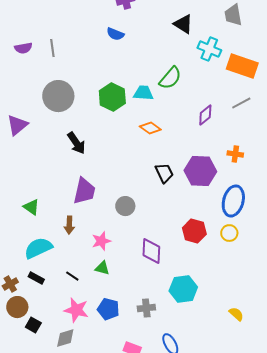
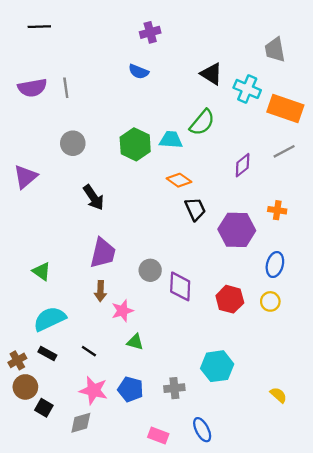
black triangle: (183, 24) -> (211, 74), moved
purple semicircle: (23, 48) -> (32, 88), size x1.4
gray circle: (58, 96) -> (73, 143), size x0.7
black trapezoid: (164, 173) -> (195, 209), moved
blue ellipse: (233, 201) -> (275, 265), size x0.7
brown arrow: (69, 225) -> (100, 291), moved
purple diamond: (151, 251) -> (180, 286), moved
green triangle: (102, 268) -> (135, 342), moved

